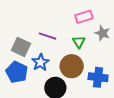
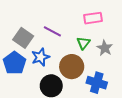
gray star: (102, 33) -> (105, 48), moved

